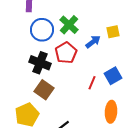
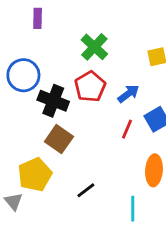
blue circle: (42, 30) -> (23, 75), moved
blue arrow: (93, 42) -> (128, 94), moved

